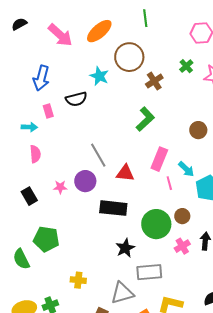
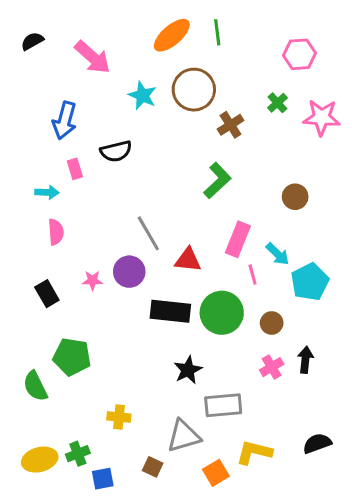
orange ellipse: (99, 31) -> (172, 35), moved
cyan star: (99, 76) -> (142, 95), moved
green circle: (156, 224) -> (222, 313), moved

